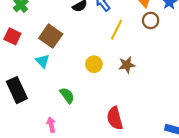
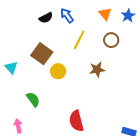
brown circle: (151, 20) -> (111, 40), moved
brown square: (51, 36) -> (42, 54), moved
brown star: (127, 65) -> (97, 70), moved

